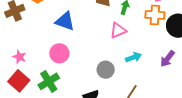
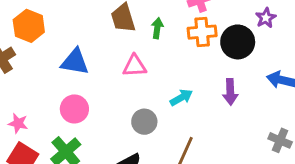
pink triangle: (118, 30) -> (135, 66), moved, turned 30
purple arrow: (167, 59) -> (230, 92), turned -30

